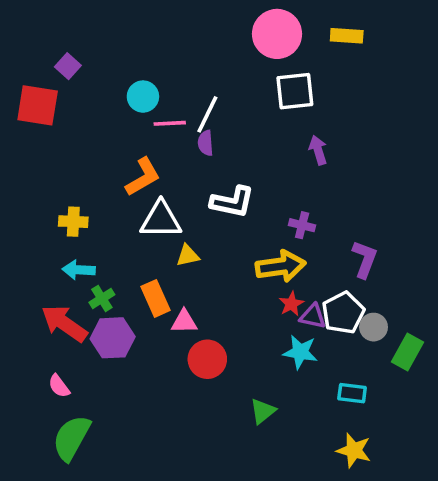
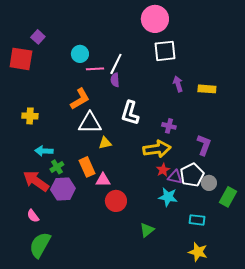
yellow rectangle: (347, 36) -> (207, 89), moved
white L-shape: (232, 202) -> (130, 113), turned 95
yellow cross: (73, 222) -> (30, 116), moved

